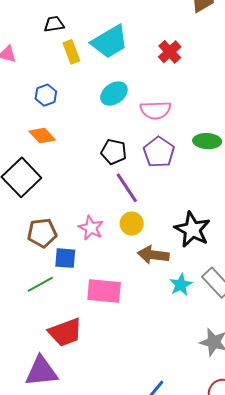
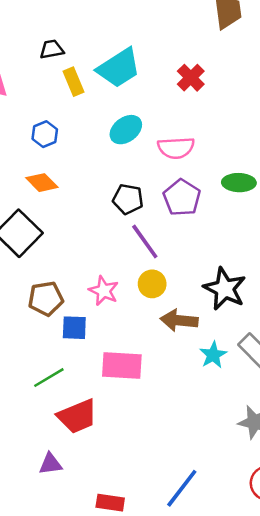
green line: (40, 284) -> (49, 378), moved
purple triangle: (41, 371) -> (50, 464), size x0.6

